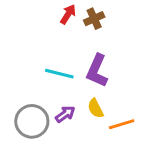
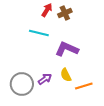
purple L-shape: (97, 71) -> (67, 49), turned 90
cyan line: (59, 74) -> (39, 33), moved

